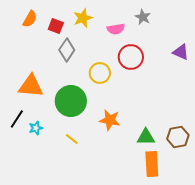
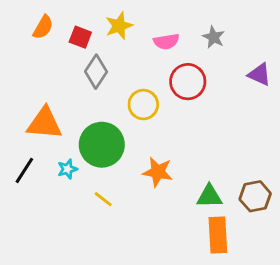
gray star: (143, 17) -> (214, 37), moved
cyan star: (36, 128) -> (67, 169), moved

